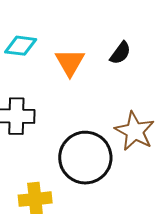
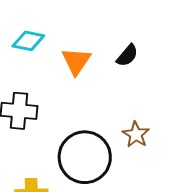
brown star: (135, 131) -> (136, 134), size x0.7

